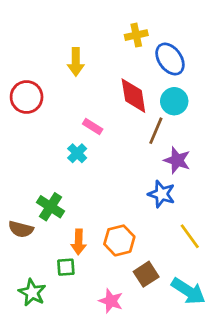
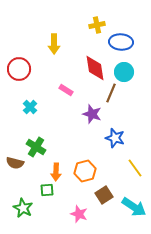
blue ellipse: (170, 59) -> (121, 42), turned -50
cyan cross: (77, 153) -> (30, 107), moved
purple star: (177, 160) -> (92, 114), moved

